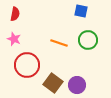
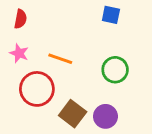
green circle: (88, 40) -> (115, 70), moved
orange line: (59, 43) -> (60, 59), moved

